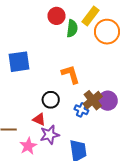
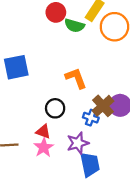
green semicircle: (72, 28) -> (74, 26), turned 102
purple star: (50, 135) -> (78, 143), moved
pink star: (28, 146) -> (44, 147), moved

